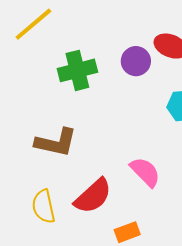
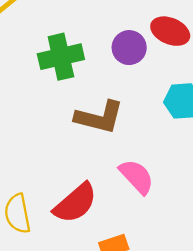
brown L-shape: (56, 142) -> (99, 117), moved

